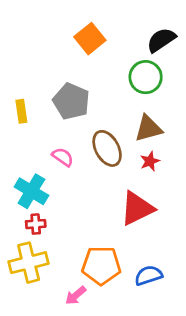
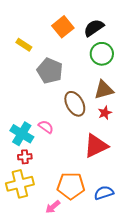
black semicircle: (161, 40) -> (94, 28), moved
yellow rectangle: (21, 111) -> (24, 45), moved, turned -49
pink semicircle: (63, 157) -> (46, 127), moved

